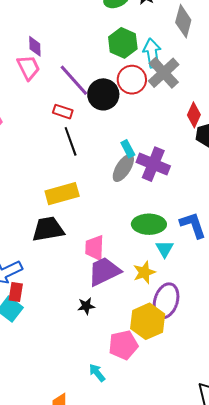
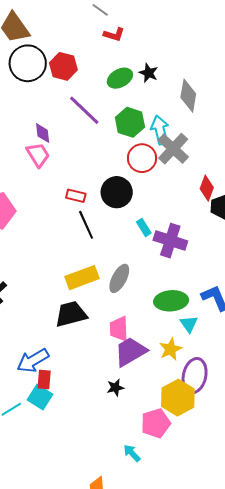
purple line: (74, 80) -> (84, 110), moved
black circle: (103, 94) -> (117, 192), moved
gray ellipse: (123, 168) -> (119, 278), moved

